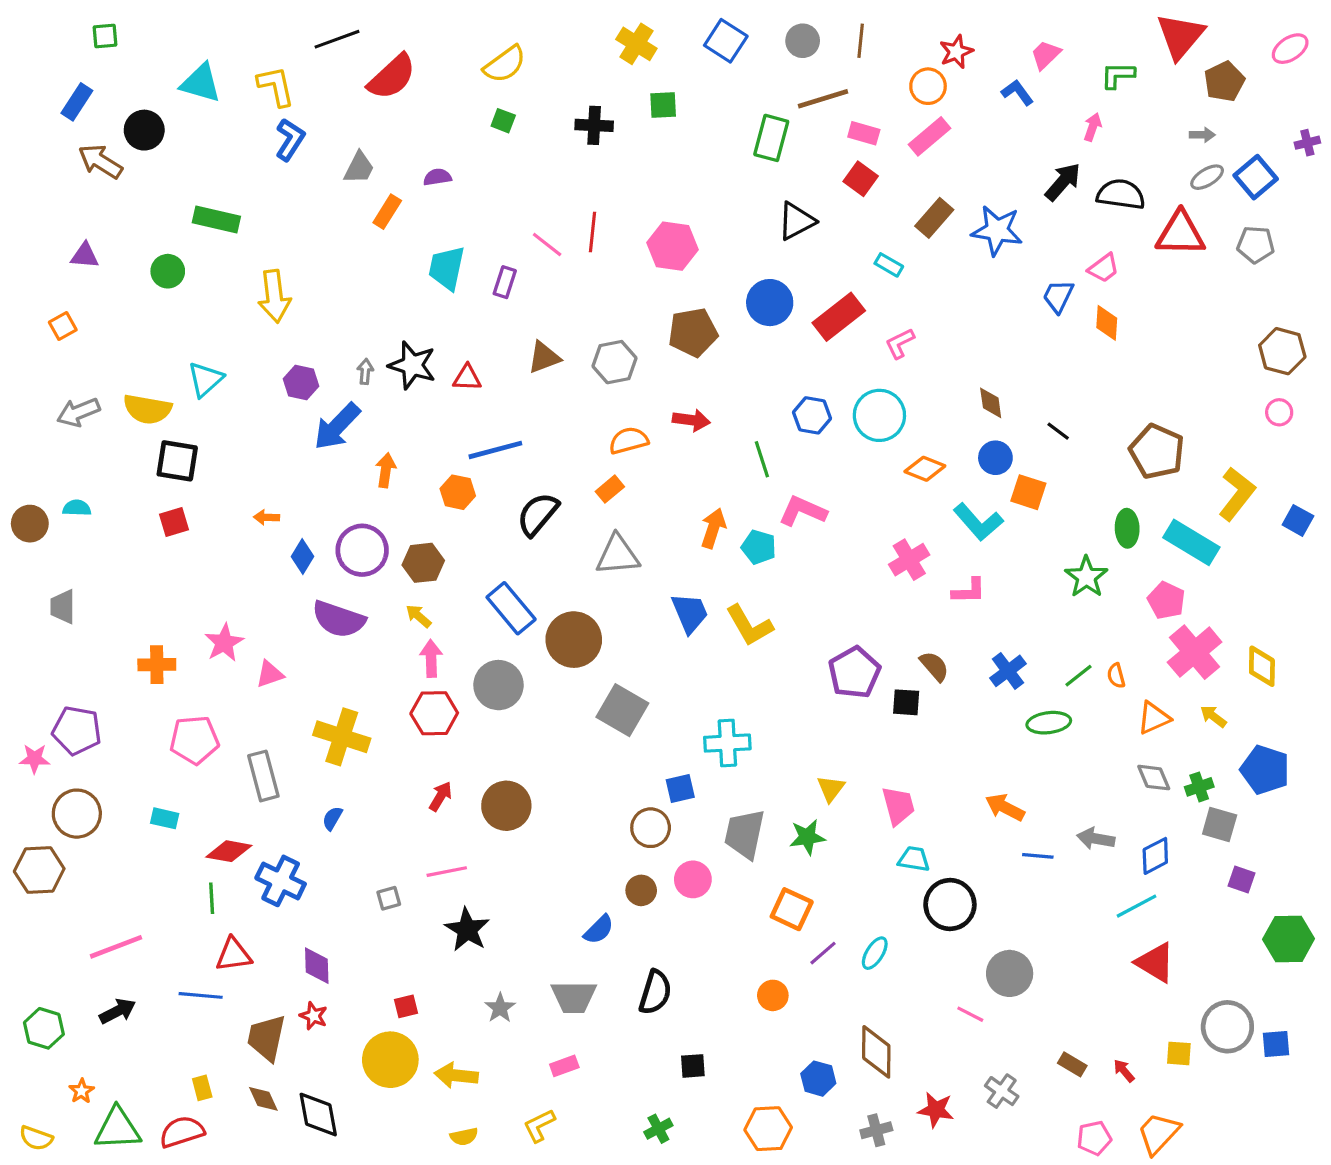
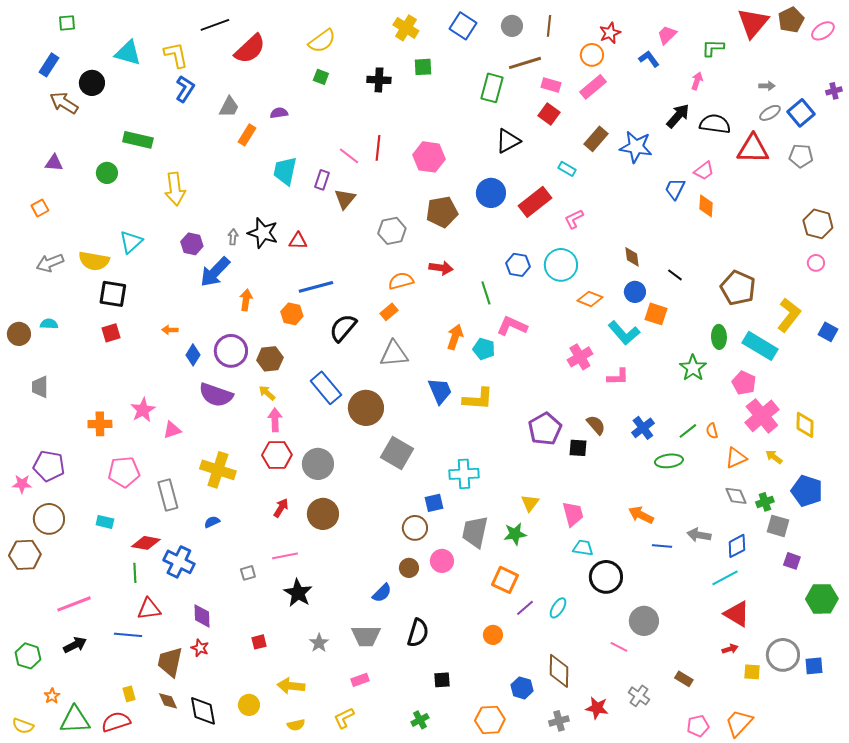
brown pentagon: (1224, 82) -> (791, 20), moved
brown triangle: (544, 357) -> (345, 199), moved, turned -30
yellow L-shape: (749, 625) -> (478, 399), turned -56
gray circle: (499, 685) -> (318, 464), moved
blue semicircle: (332, 818) -> (212, 522), turned 35
yellow circle: (390, 1060) -> (249, 705), moved, size x0.6
red arrow: (1124, 1071) -> (730, 649), moved, turned 112

